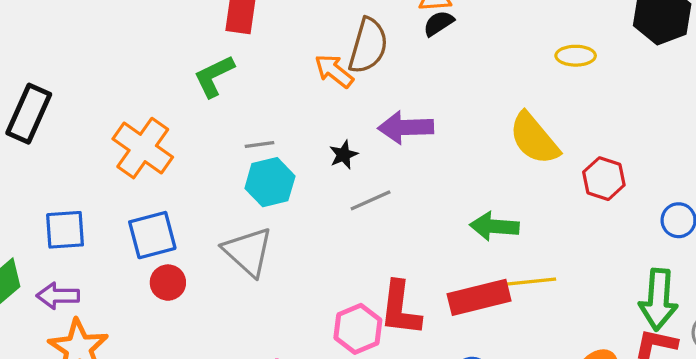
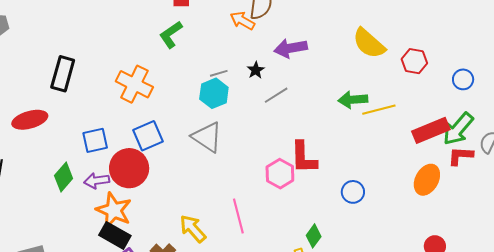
gray line: (260, 145) -> (219, 73), moved
yellow line: (528, 282) -> (379, 110), moved
red circle: (168, 283) -> (129, 168), moved, size x1.8
red rectangle: (479, 297) -> (431, 130), moved
green arrow: (658, 299) -> (458, 129), turned 45

